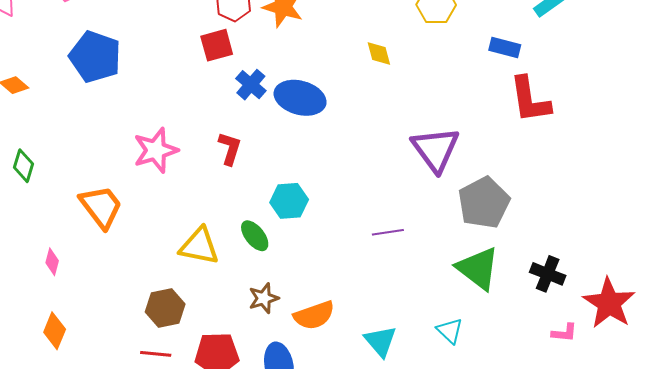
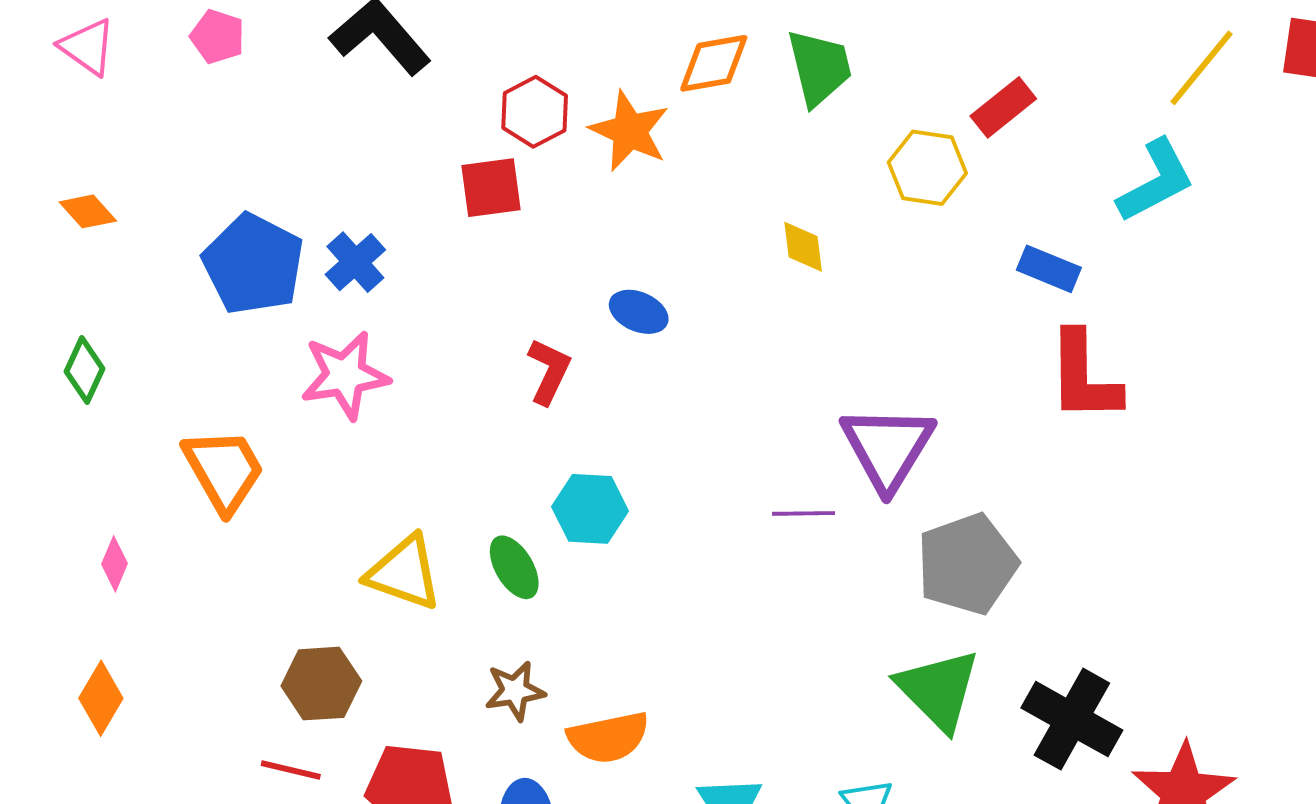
blue pentagon: (95, 57) -> (253, 264), moved
blue cross: (251, 85) -> (355, 262), moved
blue ellipse: (300, 98) -> (639, 312), size x0.6
red L-shape: (230, 148) -> (549, 371), moved
purple line: (388, 232) -> (803, 513), moved
black cross: (548, 274) -> (1072, 719), size x1.4

